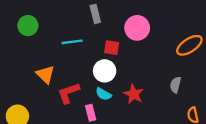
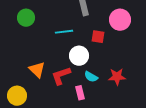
white circle: (105, 71) -> (79, 56), moved
orange triangle: (45, 74) -> (37, 70), moved
red star: (134, 94) -> (117, 77), turned -30

